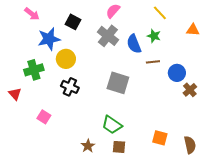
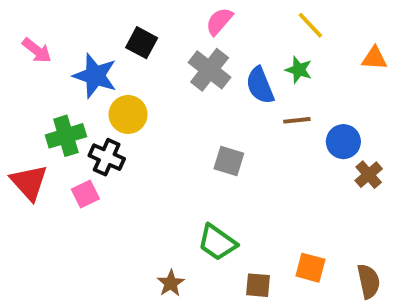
pink arrow: (32, 14) -> (37, 50), moved
blue star: (49, 39) -> (95, 76), turned 30
gray square: (118, 83) -> (229, 161), size x0.7
black cross: (70, 87) -> (107, 157), moved
red triangle: (15, 94) -> (29, 182), size x1.5
pink square: (44, 117) -> (85, 194), moved, turned 32
brown square: (119, 147) -> (258, 285), moved

